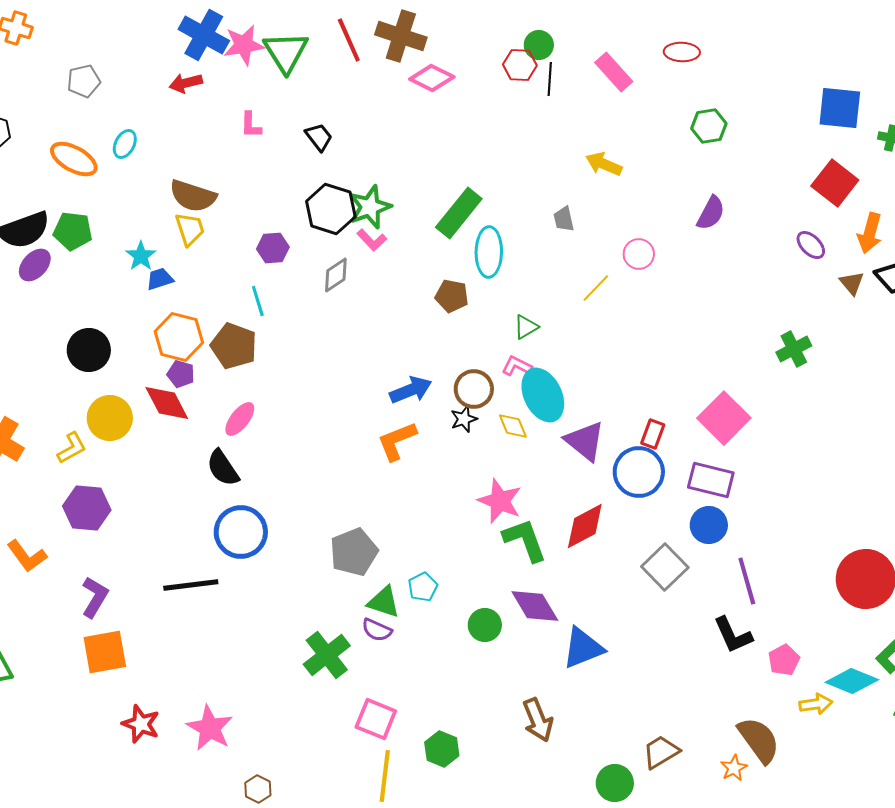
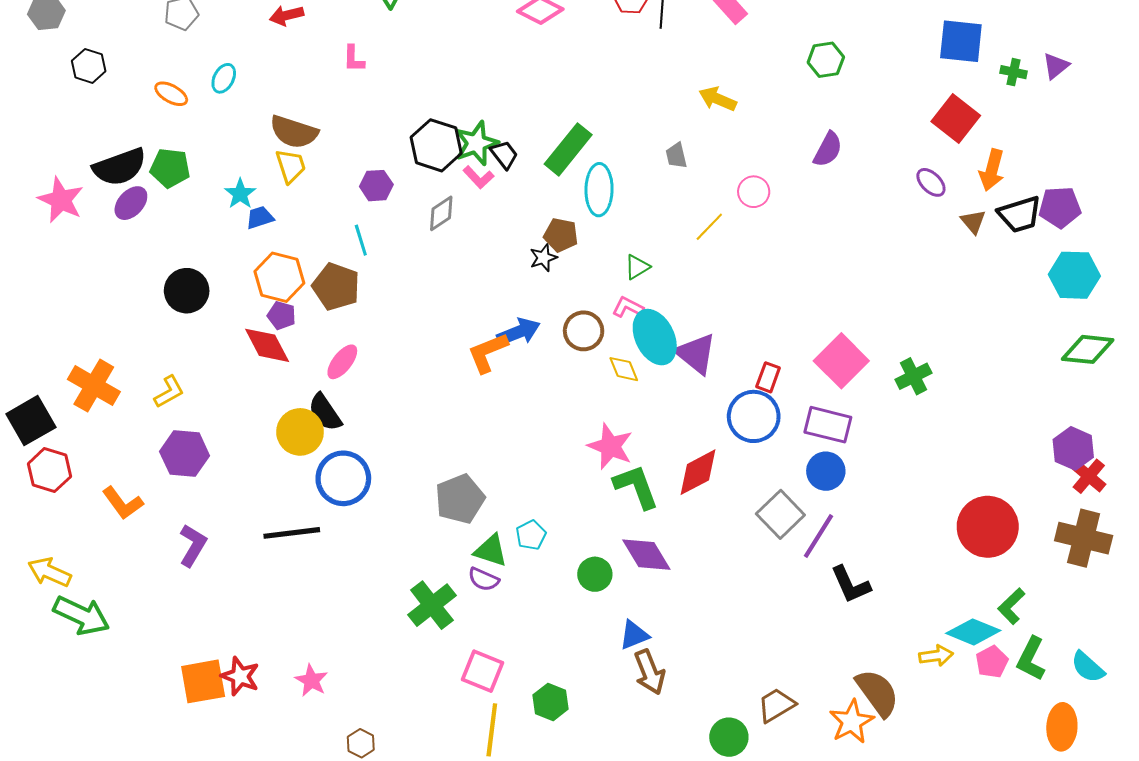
black trapezoid: (319, 137) -> (504, 155), moved
orange ellipse: (74, 159) -> (171, 94), size x0.7
green cross: (794, 349) -> (913, 376), moved
yellow circle: (110, 418) -> (300, 432), moved
black star: (464, 419) -> (543, 258), moved
orange L-shape: (397, 441) -> (488, 353), moved
purple triangle: (585, 441) -> (696, 354), moved
purple line: (747, 581) -> (819, 536), moved, turned 48
blue triangle: (583, 648) -> (634, 635), moved, size x0.7
orange square: (105, 652) -> (203, 681), moved
pink pentagon: (784, 660) -> (992, 662), moved
pink star: (210, 728) -> (311, 680), size x0.7
orange star: (734, 768) -> (852, 722), size x1.6

